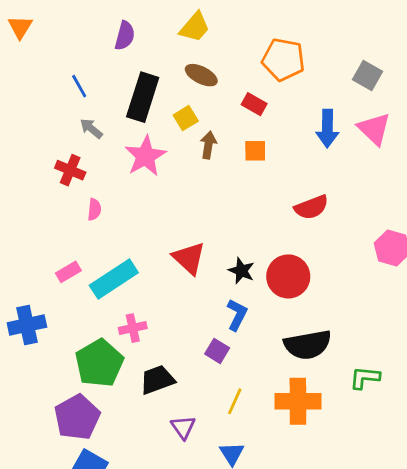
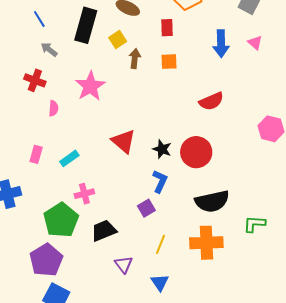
red rectangle: (254, 104) -> (167, 28), turned 60
pink triangle: (374, 129) -> (255, 43), size x0.6
pink star: (145, 156) -> (90, 86), moved
pink rectangle: (68, 272) -> (36, 154), turned -42
cyan rectangle: (114, 279) -> (69, 158), size x0.6
purple square: (217, 351) -> (146, 208), turned 30

